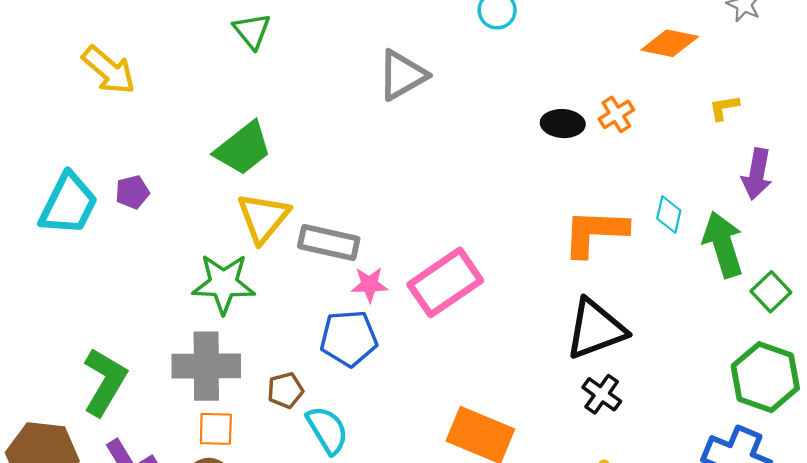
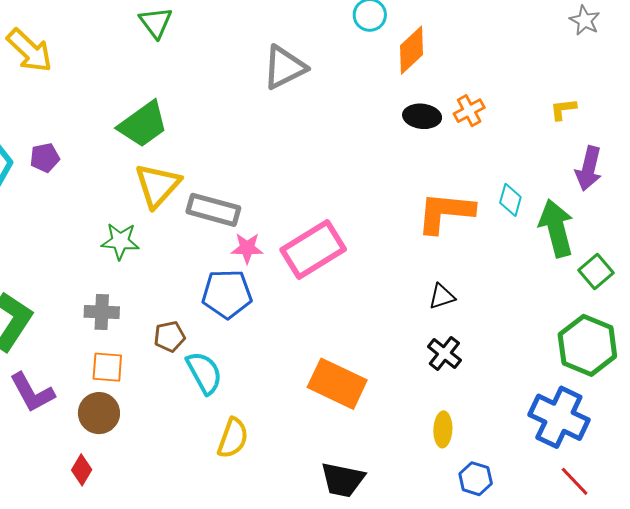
orange diamond: (670, 43) -> (412, 50), moved, turned -57
green star: (223, 284) -> (120, 241), size x0.7
black triangle: (595, 329) -> (442, 296), size x0.5
gray cross: (206, 366) -> (102, 312), size x0.6

